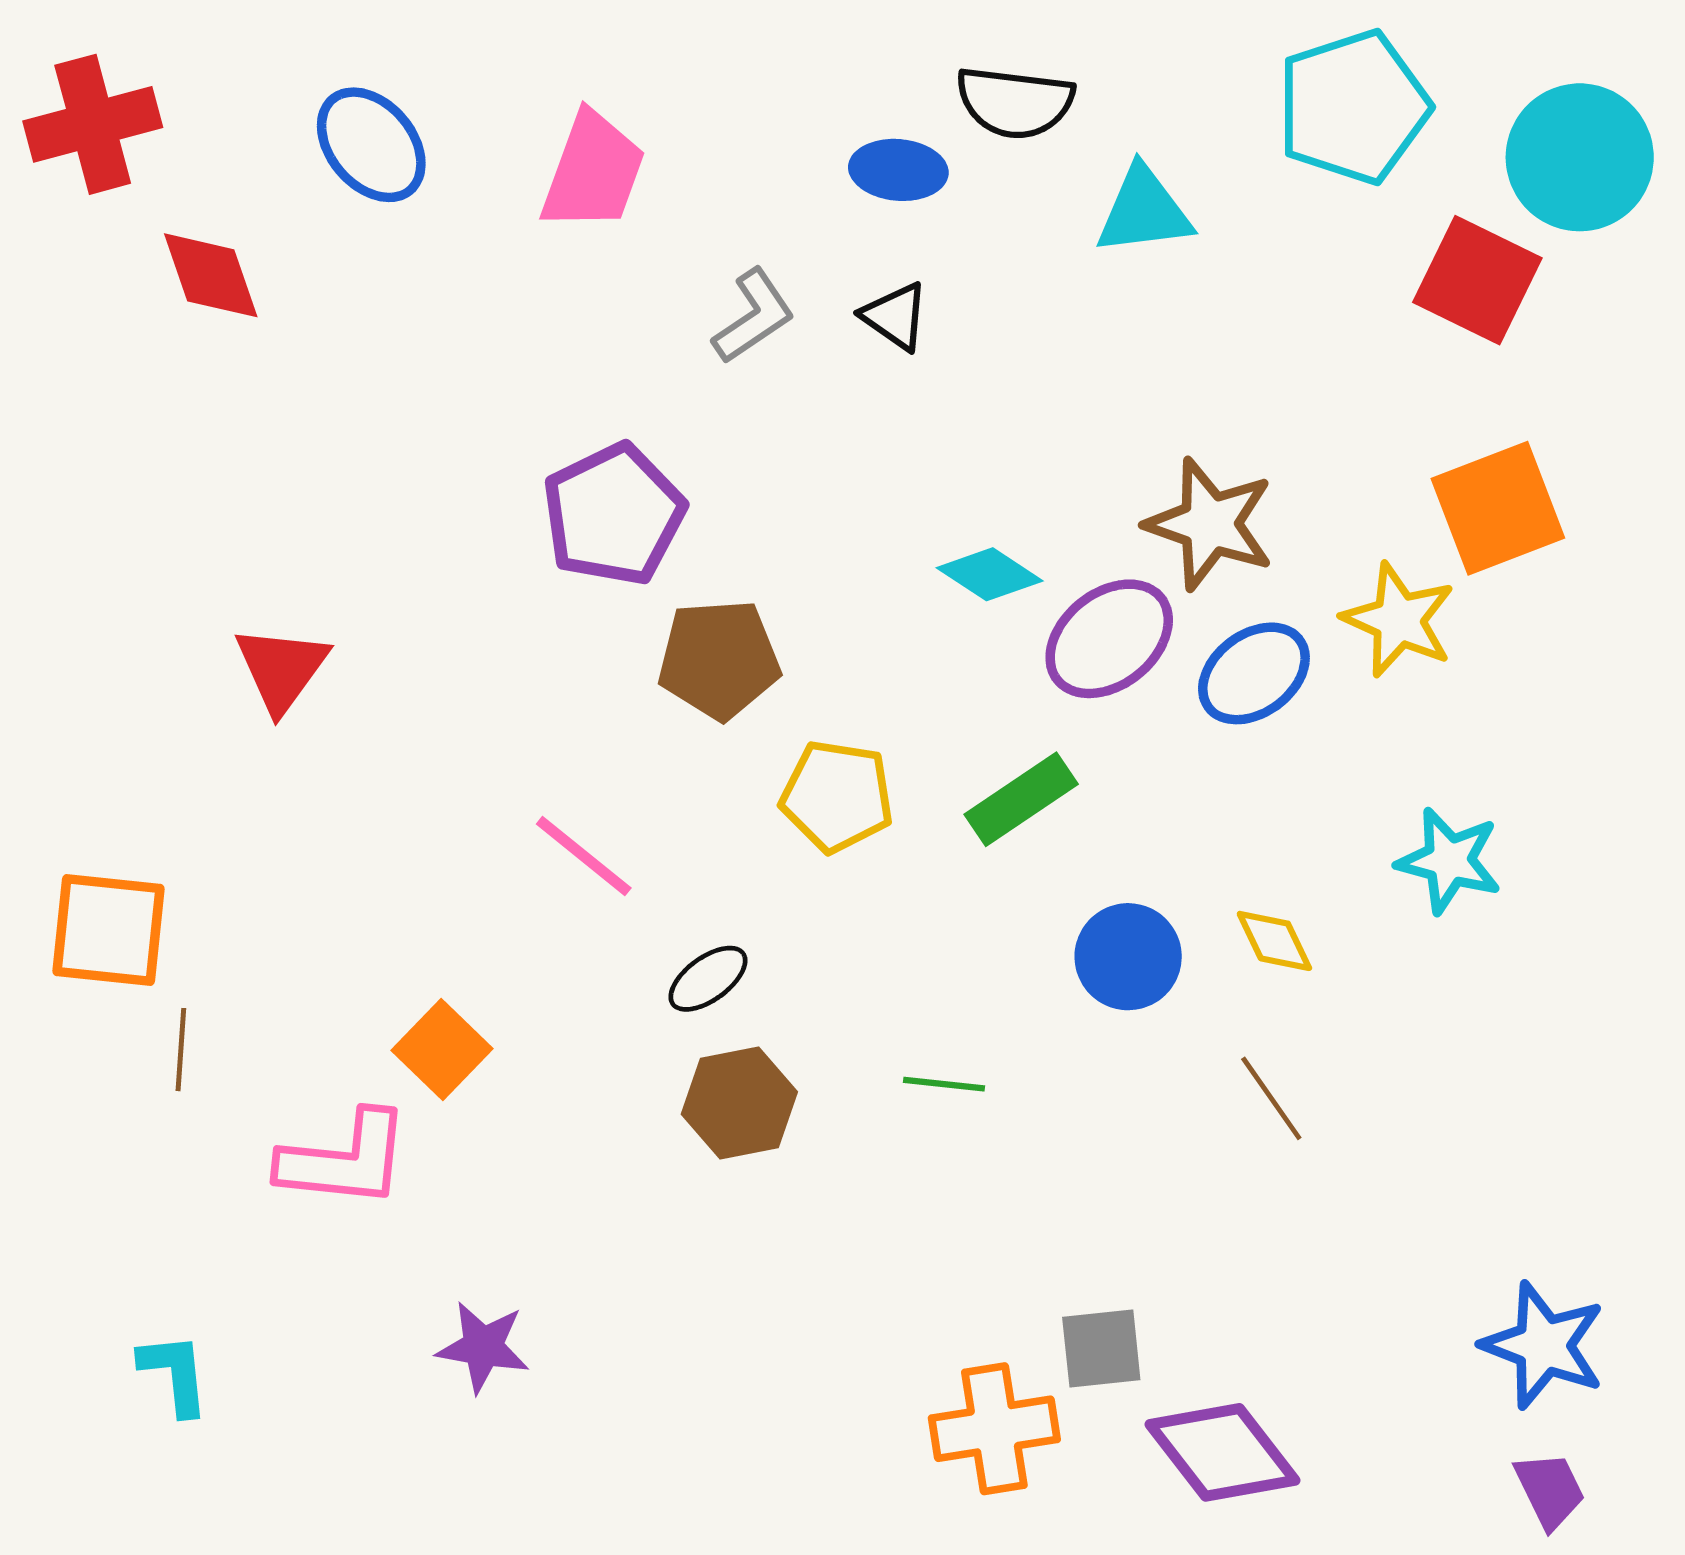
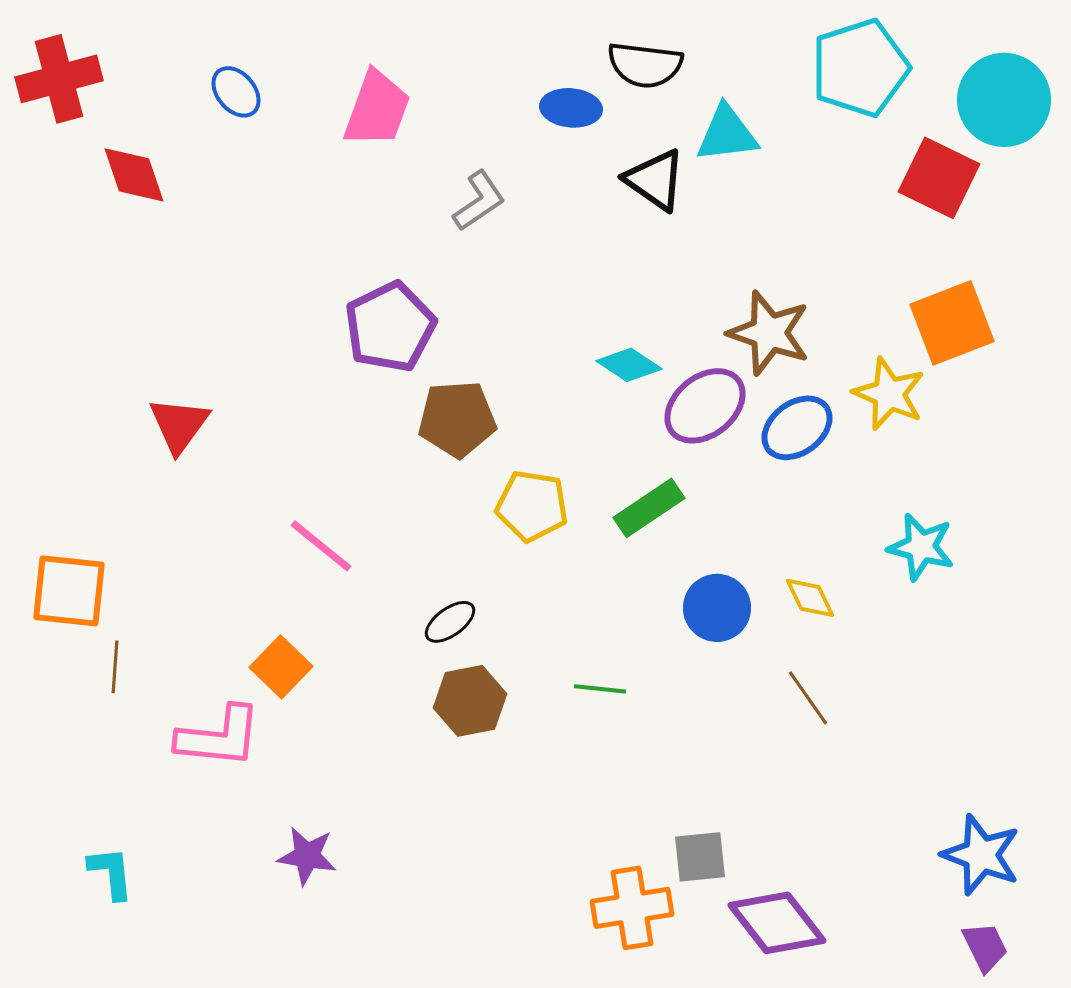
blue ellipse: (371, 145) -> (236, 92), size x0.7
black triangle: (895, 316) -> (655, 180), moved, size x1.4
pink line: (584, 856) -> (321, 546), moved

